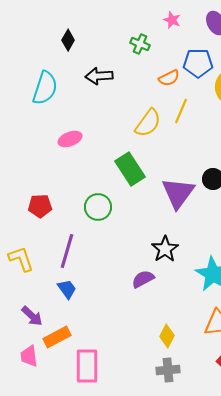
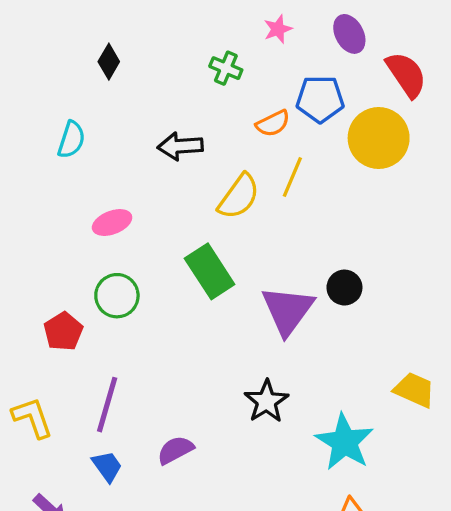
pink star: (172, 20) -> (278, 29), turned 30
black arrow: (99, 76) -> (180, 146), moved
cyan semicircle: (45, 88) -> (71, 140), size x0.7
red pentagon: (40, 206) -> (63, 331), turned -30
green circle: (98, 207) -> (117, 296), moved
purple semicircle: (143, 279) -> (175, 450), moved

